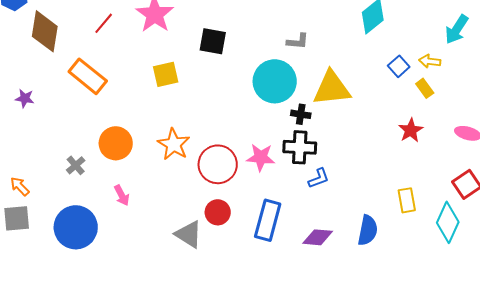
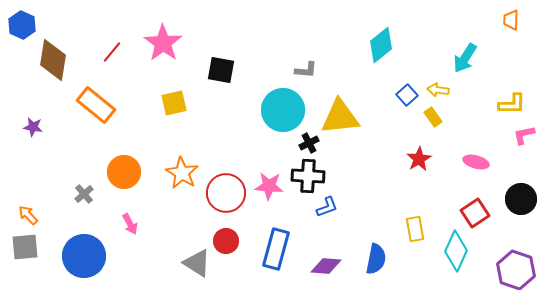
black cross: (301, 114) -> (309, 143), turned -36

